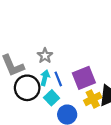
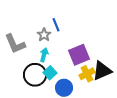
blue line: (58, 79) -> (56, 25), moved
black circle: (27, 88) -> (35, 75), moved

